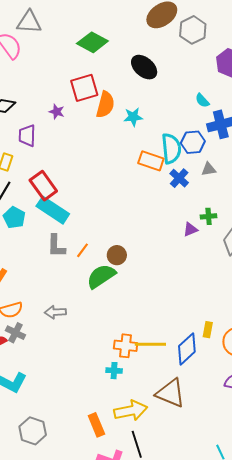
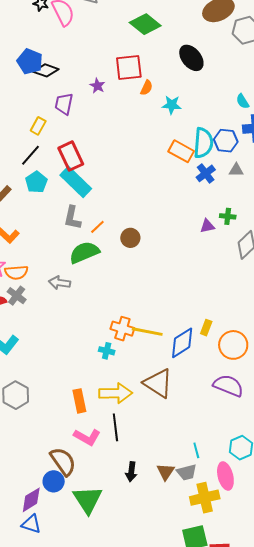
orange semicircle: (105, 105) -> (147, 88), size x0.6
green semicircle: (101, 276) -> (84, 252), moved

